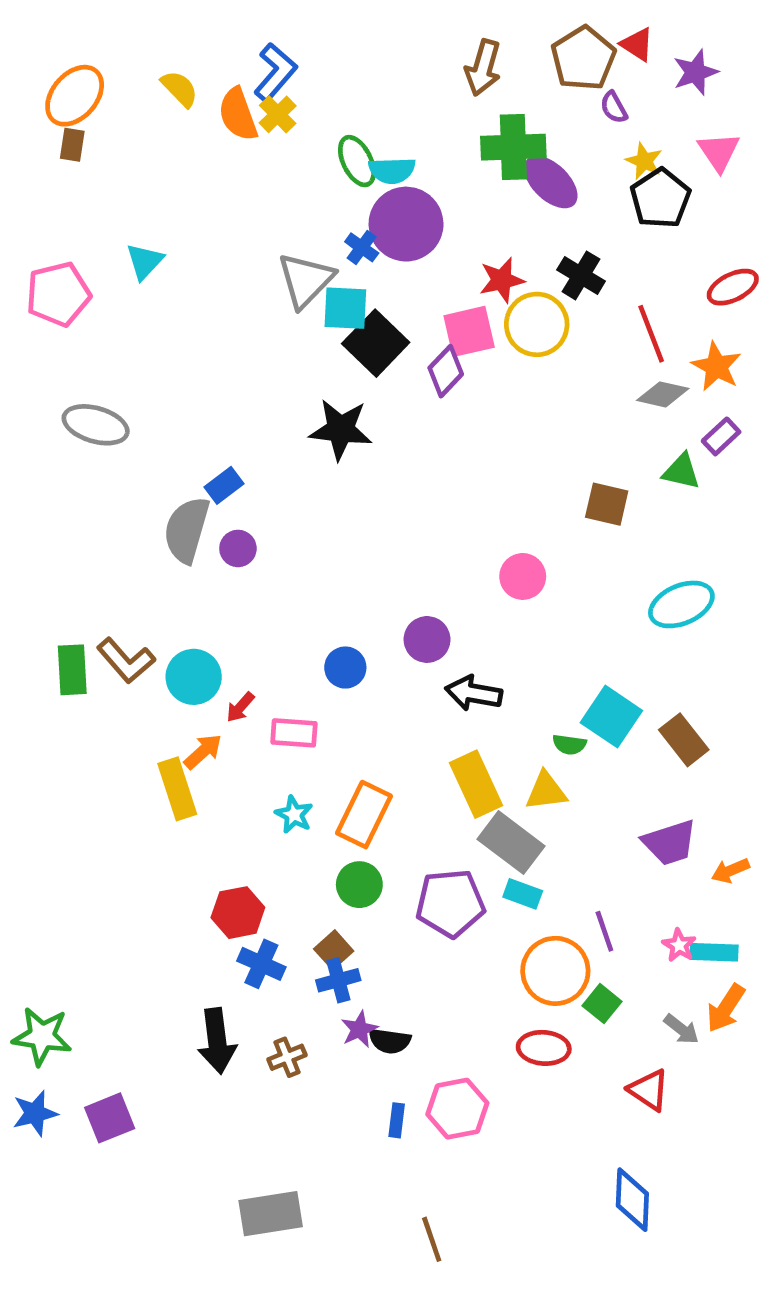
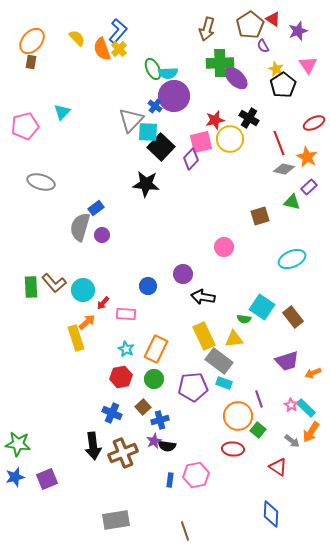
brown square: (607, 504) -> (260, 216), turned -30
red hexagon: (238, 913) -> (121, 377), moved
cyan rectangle: (714, 952) -> (306, 408), turned 42
blue cross: (338, 980) -> (160, 420), moved
brown cross: (287, 1057) -> (123, 453), size x1.8

